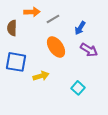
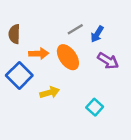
orange arrow: (32, 12) -> (39, 54), moved
gray line: (53, 19) -> (75, 29), moved
blue square: (16, 62) -> (19, 75), turned 35

